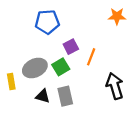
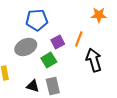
orange line: (91, 57) -> (79, 39), moved
gray ellipse: (35, 68) -> (26, 47), moved
black arrow: (115, 86) -> (94, 60), moved

